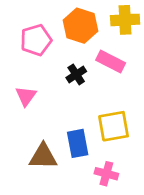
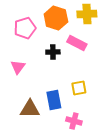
black cross: (76, 75) -> (53, 52), turned 32
yellow square: (114, 126) -> (79, 88), size x0.7

